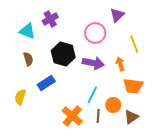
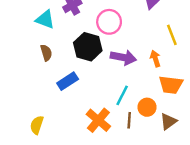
pink circle: (95, 33) -> (109, 22), moved
yellow semicircle: (20, 97) -> (37, 125), moved

